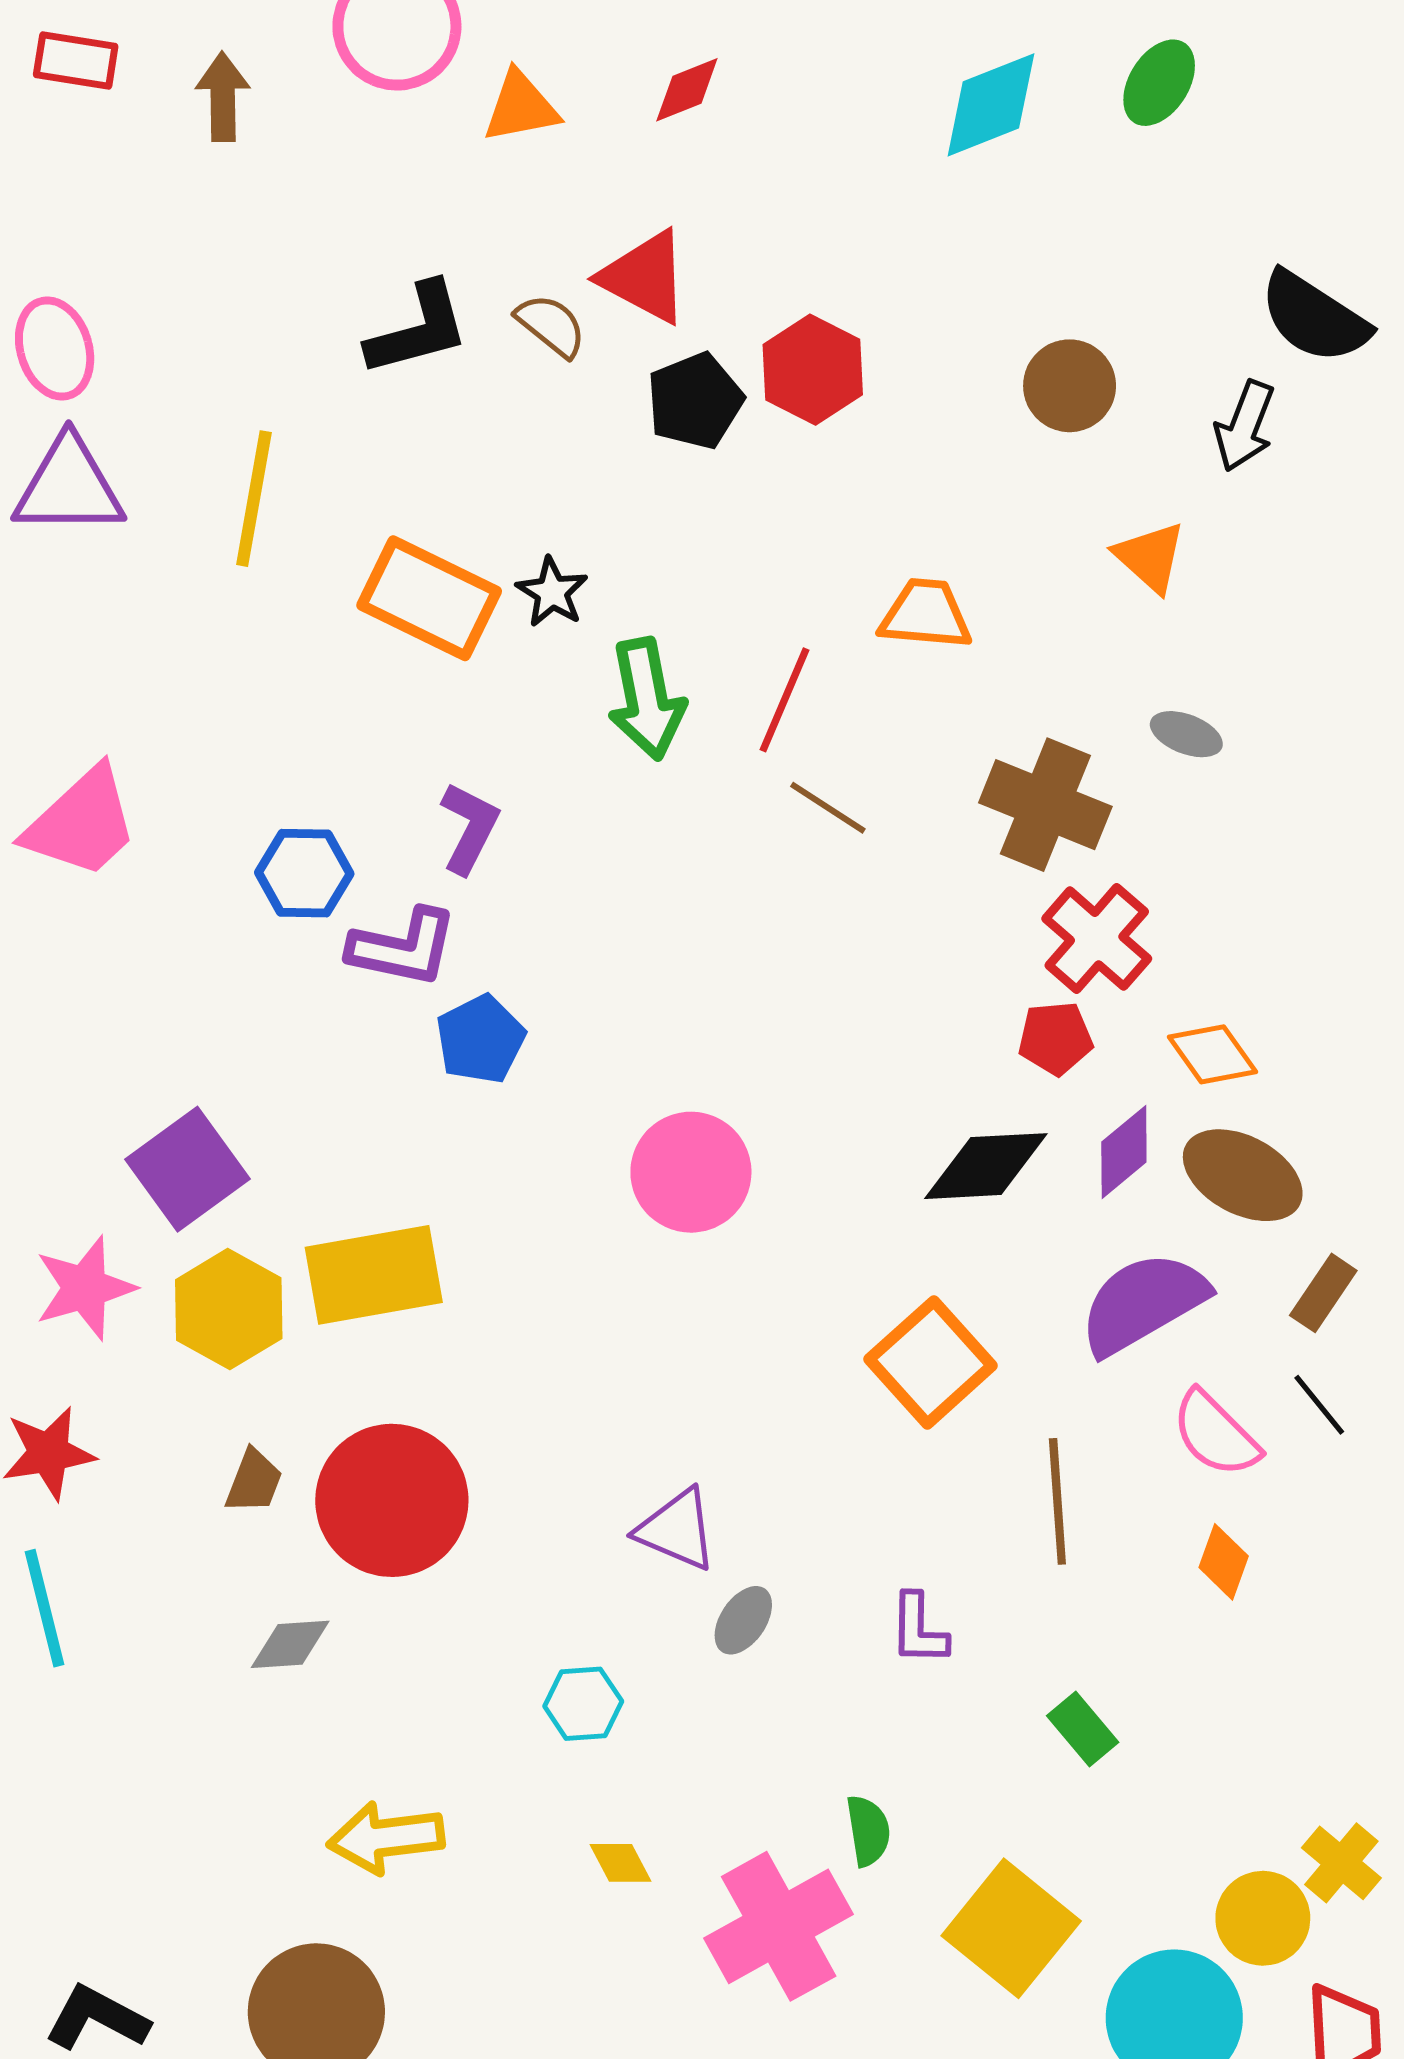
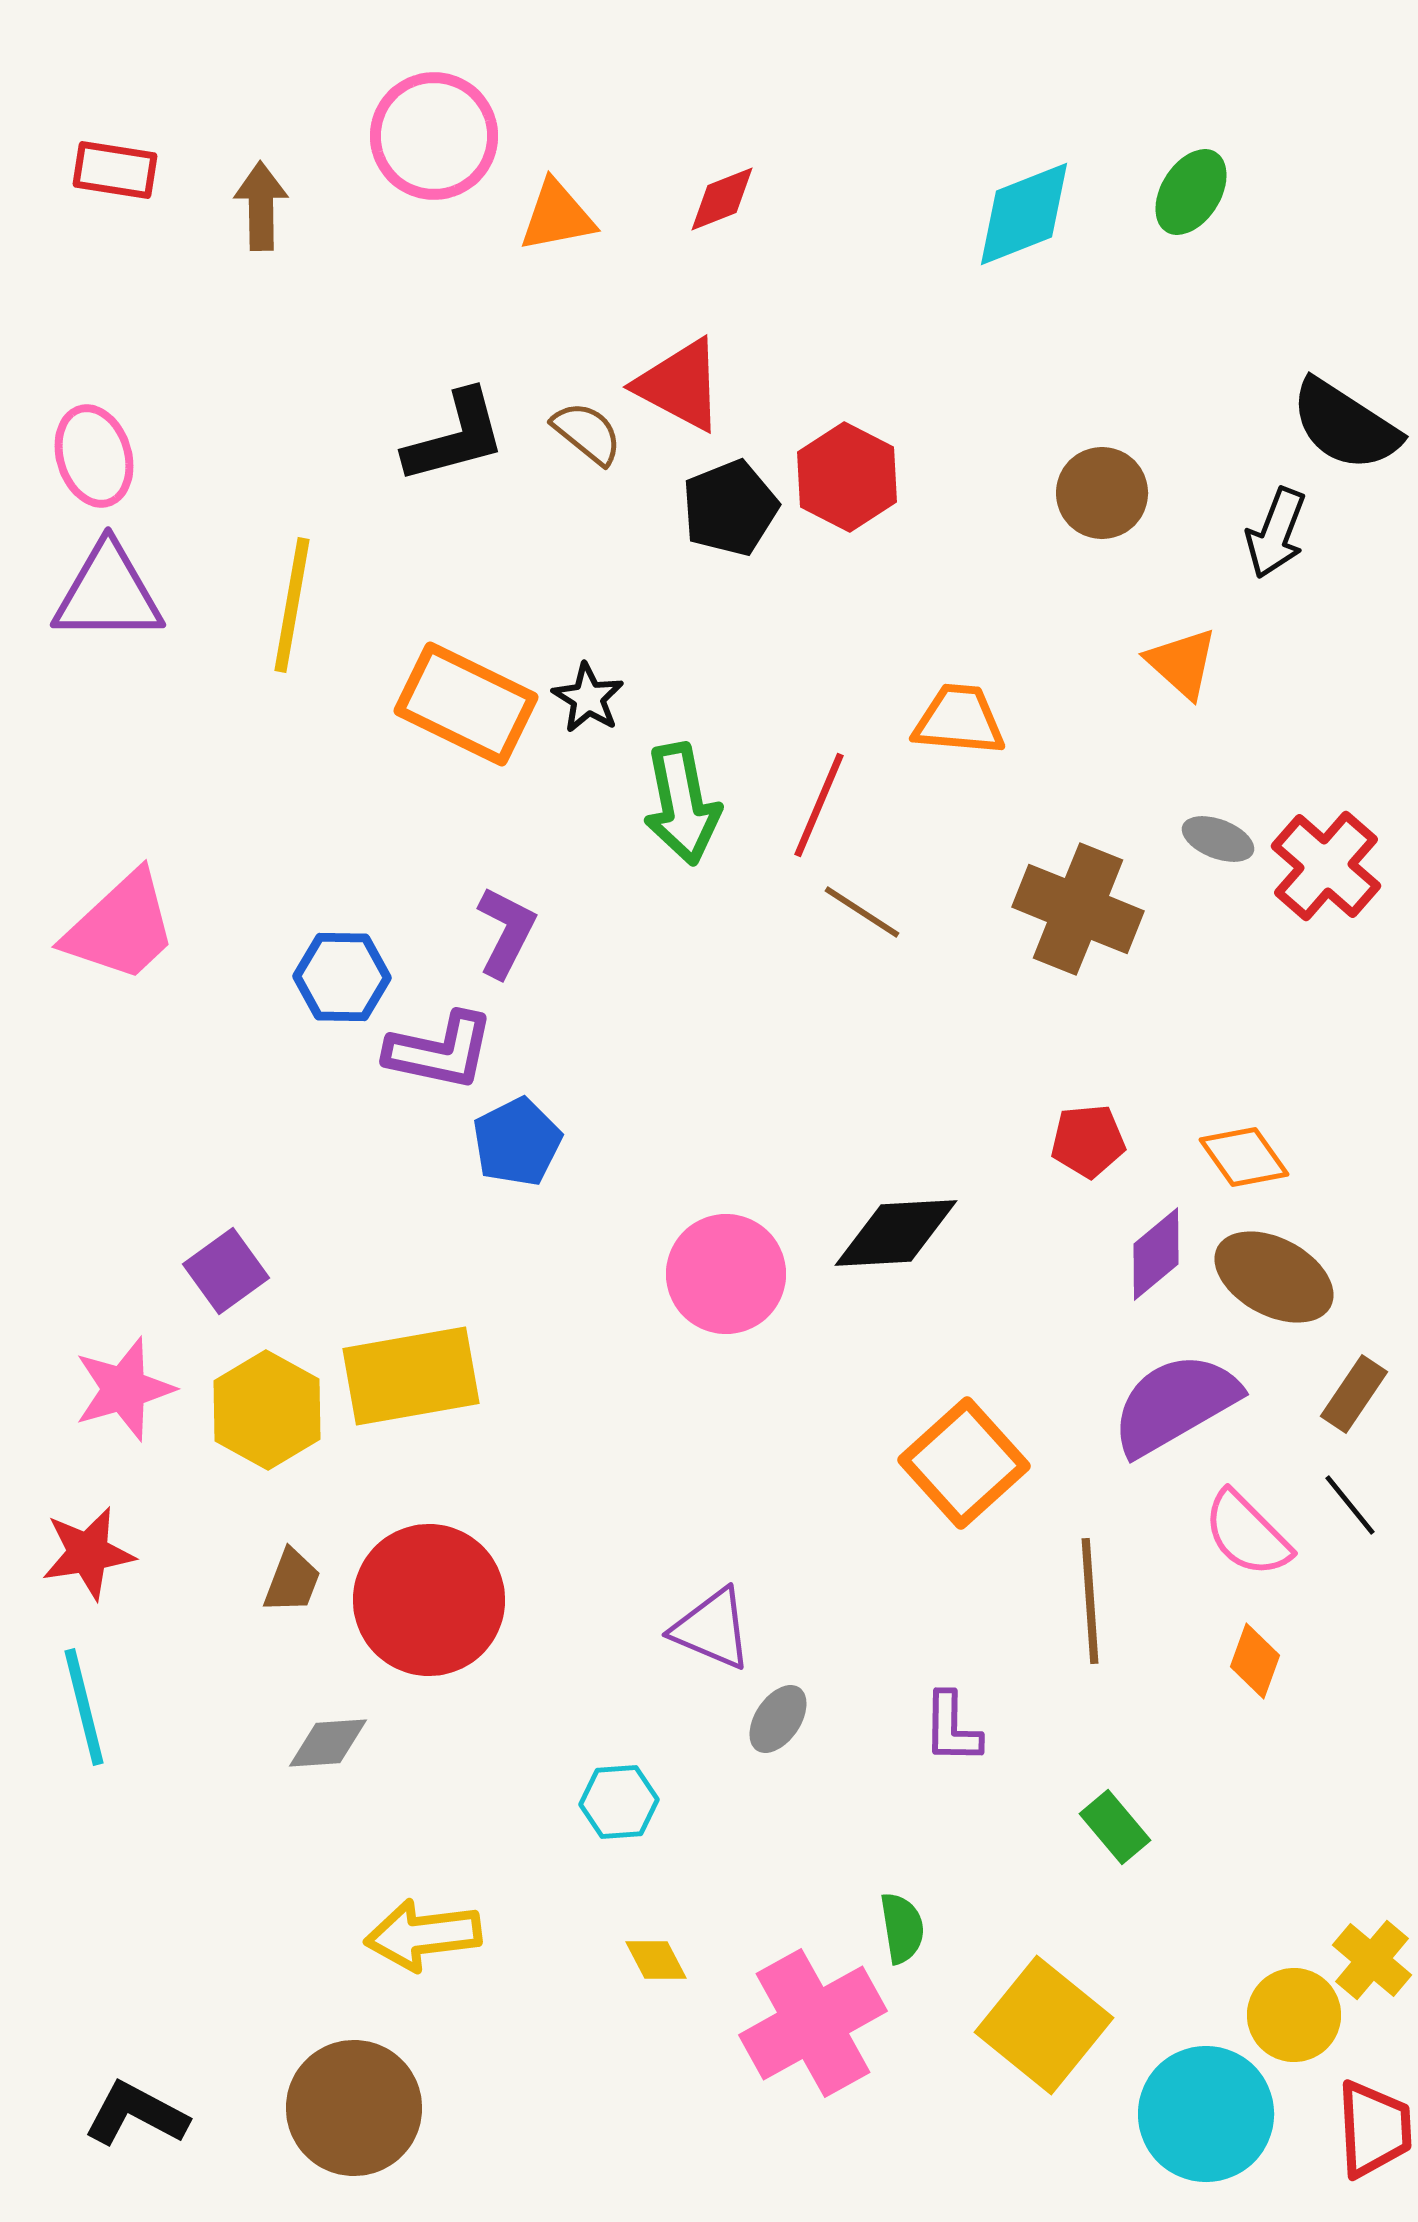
red cross: (1097, 939) -> (1326, 866), moved
black diamond: (986, 1166) -> (896, 1233), moved
purple square: (187, 1169) -> (226, 1271), size x0.7

